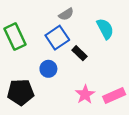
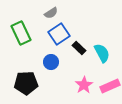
gray semicircle: (66, 14) -> (51, 13), moved
cyan semicircle: (105, 29) -> (102, 53), moved

